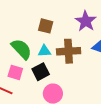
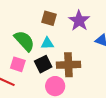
purple star: (86, 21) -> (79, 21), moved
brown cross: (69, 51) -> (68, 65), moved

